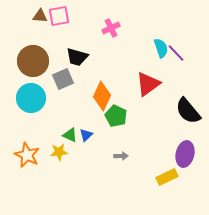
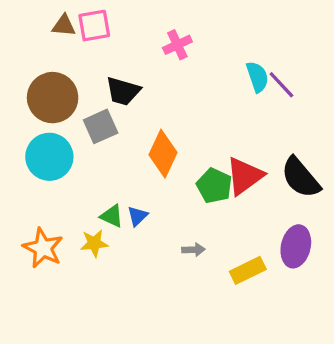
red triangle: (148, 84) -> (245, 176), moved
green pentagon: (116, 116) -> (214, 186), moved
yellow rectangle: (167, 177) -> (248, 270), moved

